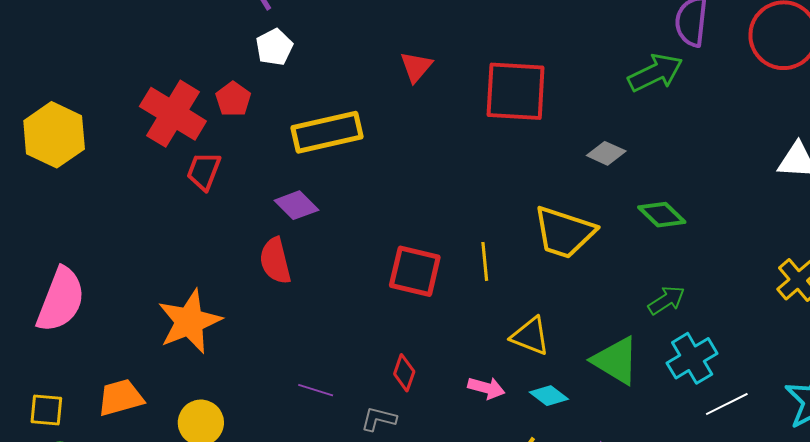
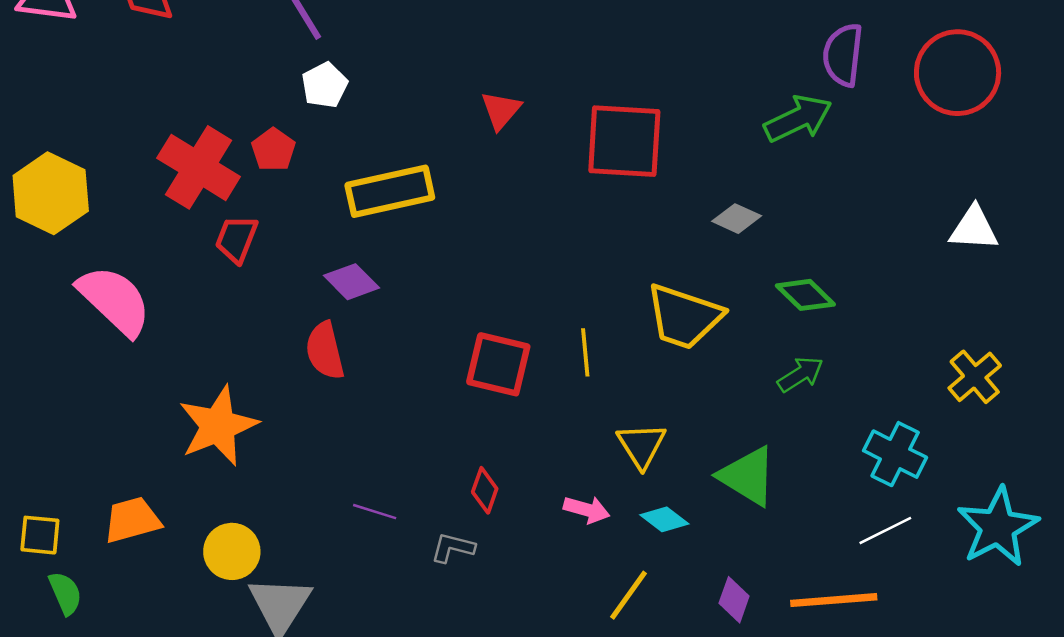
pink semicircle: (61, 300) -> (115, 300), moved, turned -68
green arrow: (666, 300) -> (800, 374), moved
yellow triangle: (530, 336) -> (642, 445), turned 36
cyan cross: (692, 358) -> (895, 454), moved, turned -33

